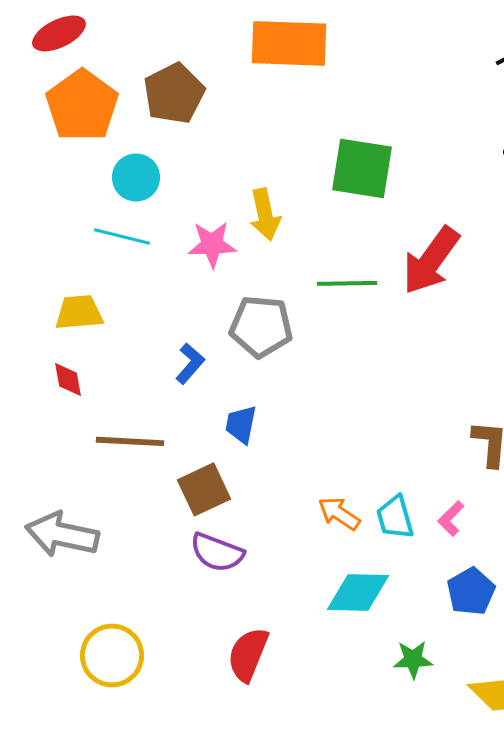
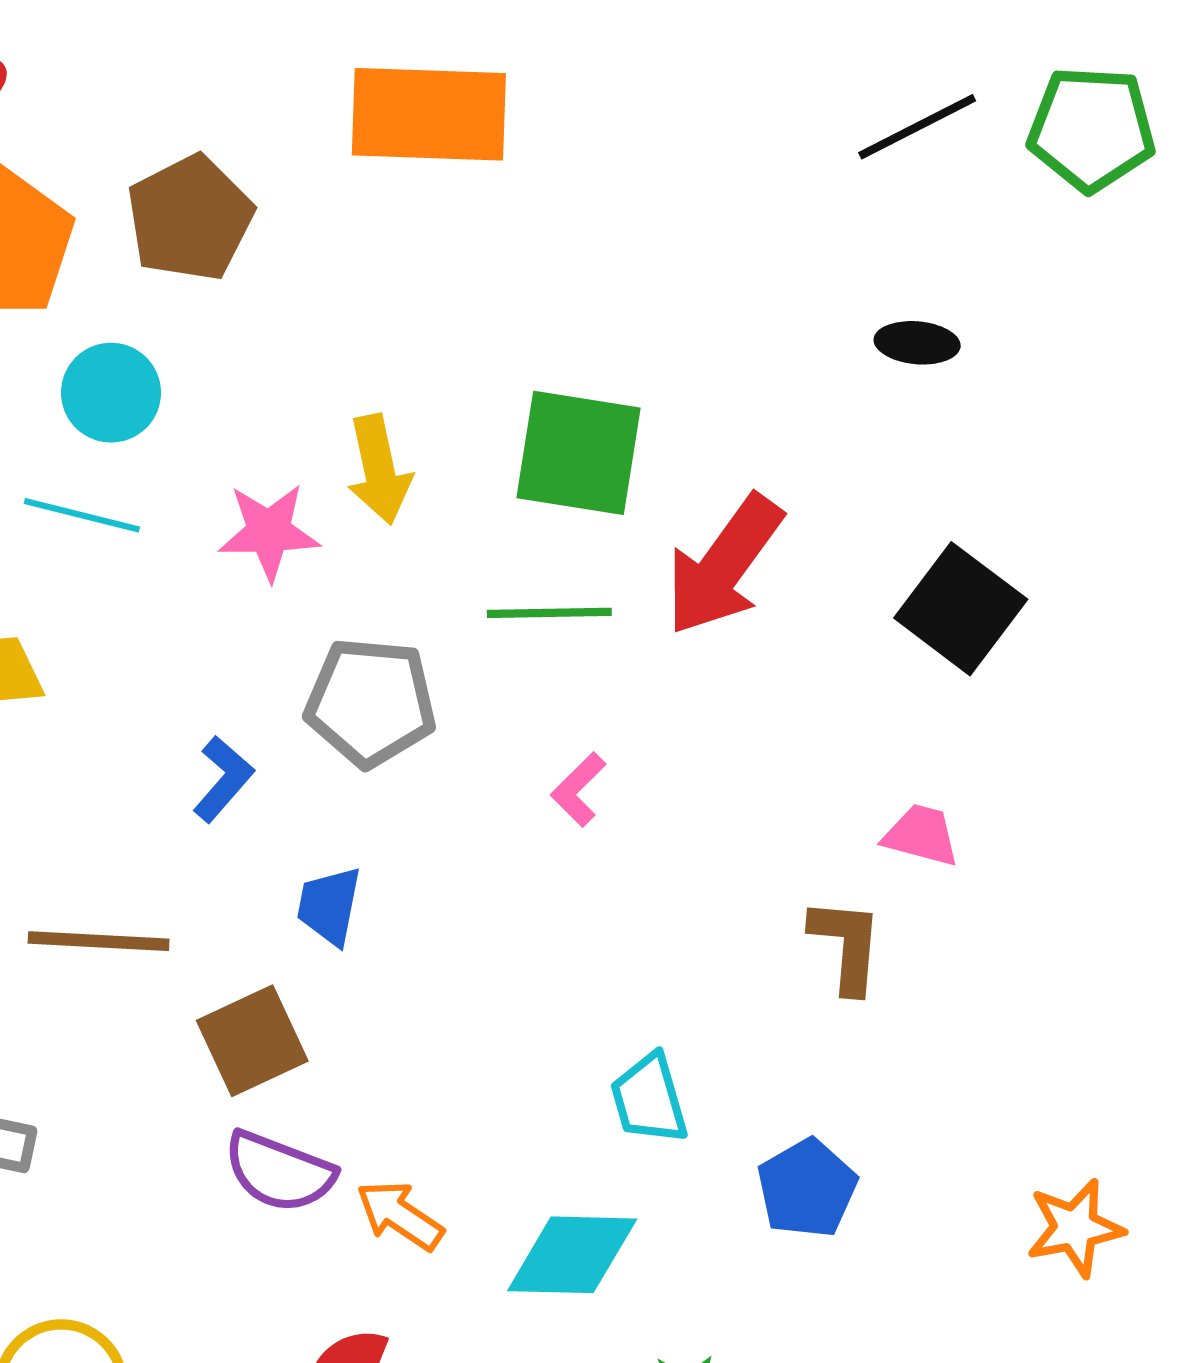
green square: (362, 168) -> (578, 453), moved
orange arrow: (339, 513) -> (400, 1215), moved
pink L-shape: (451, 518) -> (578, 789), moved
blue pentagon: (471, 591) -> (807, 1188), moved

